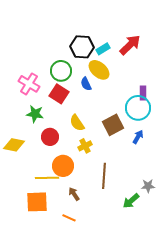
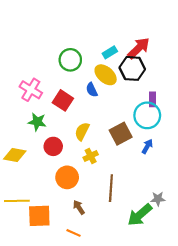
black hexagon: (82, 47) -> (132, 68), moved
green circle: (61, 71) -> (70, 60), moved
yellow semicircle: (77, 123) -> (82, 131), turned 60
yellow line: (47, 178) -> (17, 201), moved
green arrow: (131, 201) -> (140, 215), size x1.4

